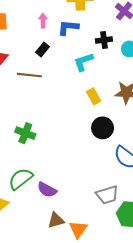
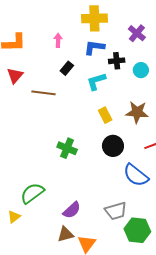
blue L-shape: (68, 27) -> (94, 47), moved
black rectangle: (42, 50) -> (67, 68), moved
green cross: (25, 133) -> (67, 148), moved
purple semicircle: (47, 190) -> (72, 210), moved, turned -72

